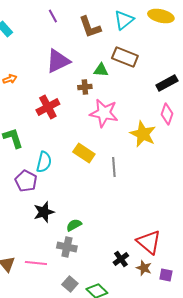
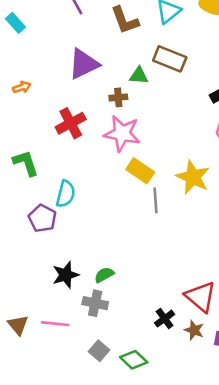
pink star: (104, 113) -> (122, 133), moved
yellow star: (143, 134) -> (193, 177), moved
yellow rectangle: (84, 153) -> (140, 171), moved
black star: (44, 212) -> (66, 275), moved

